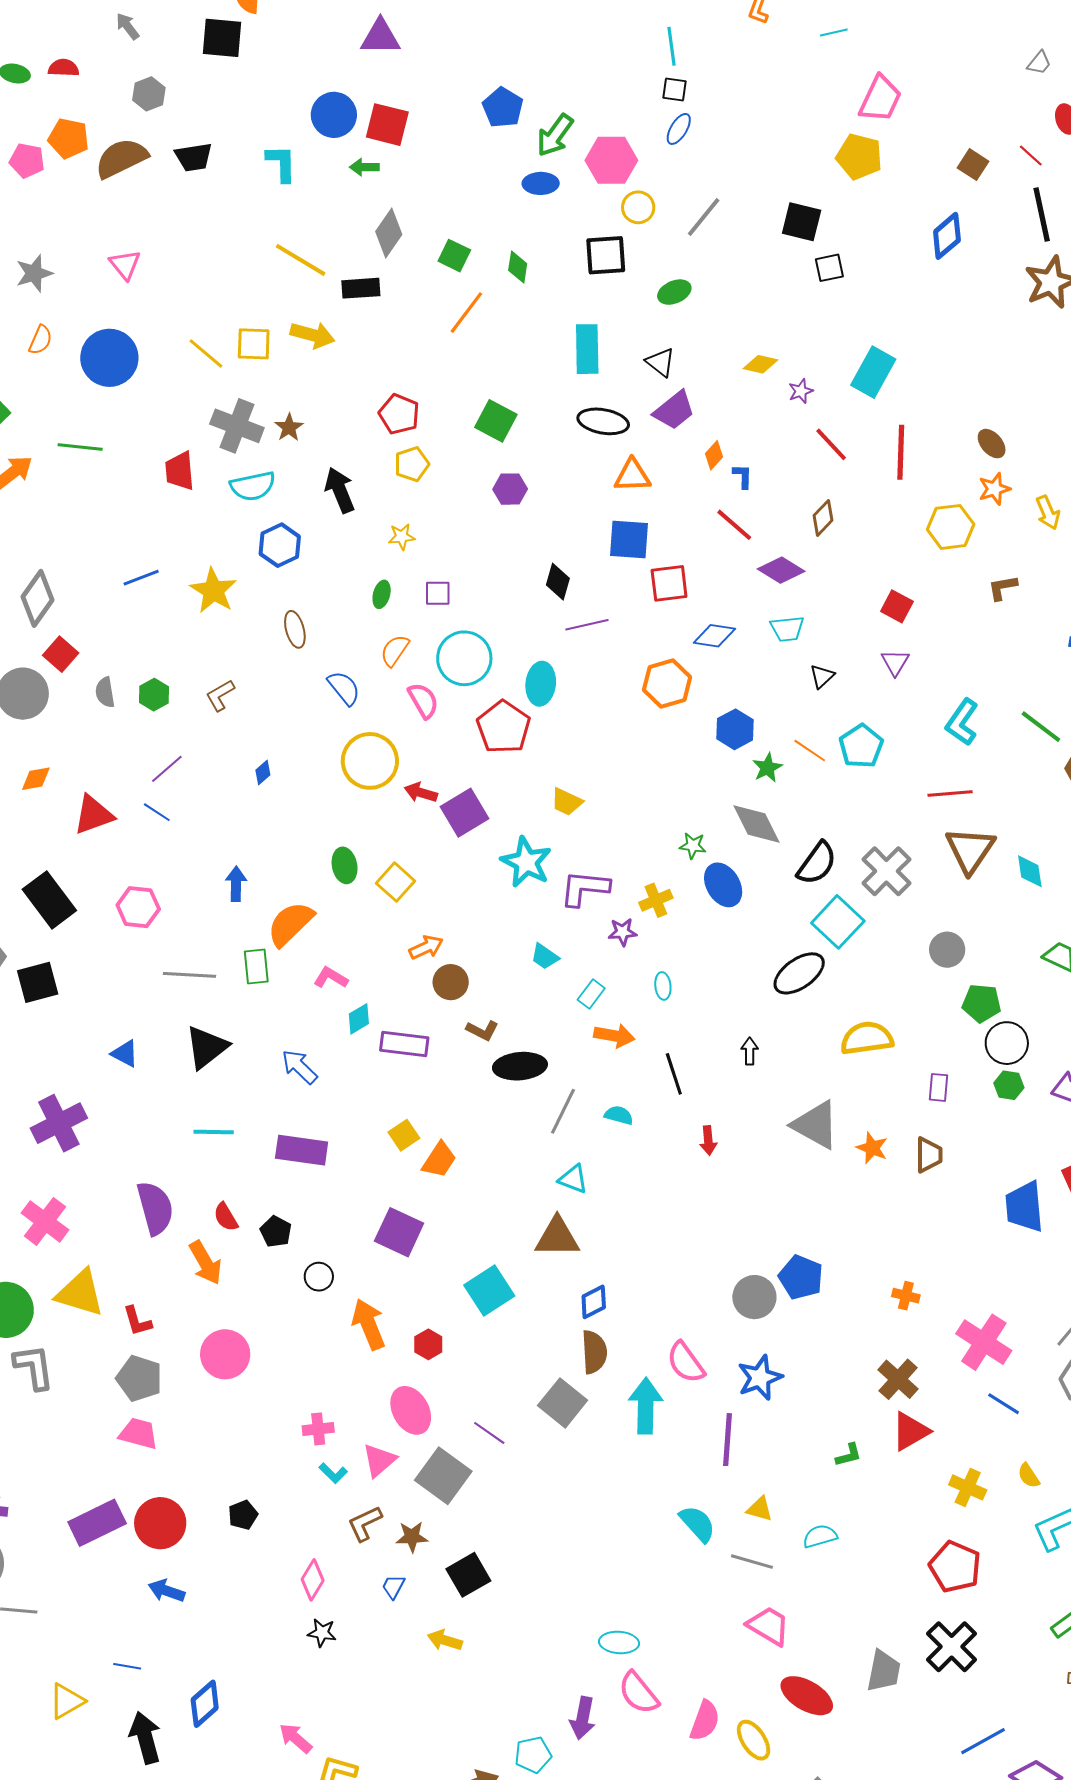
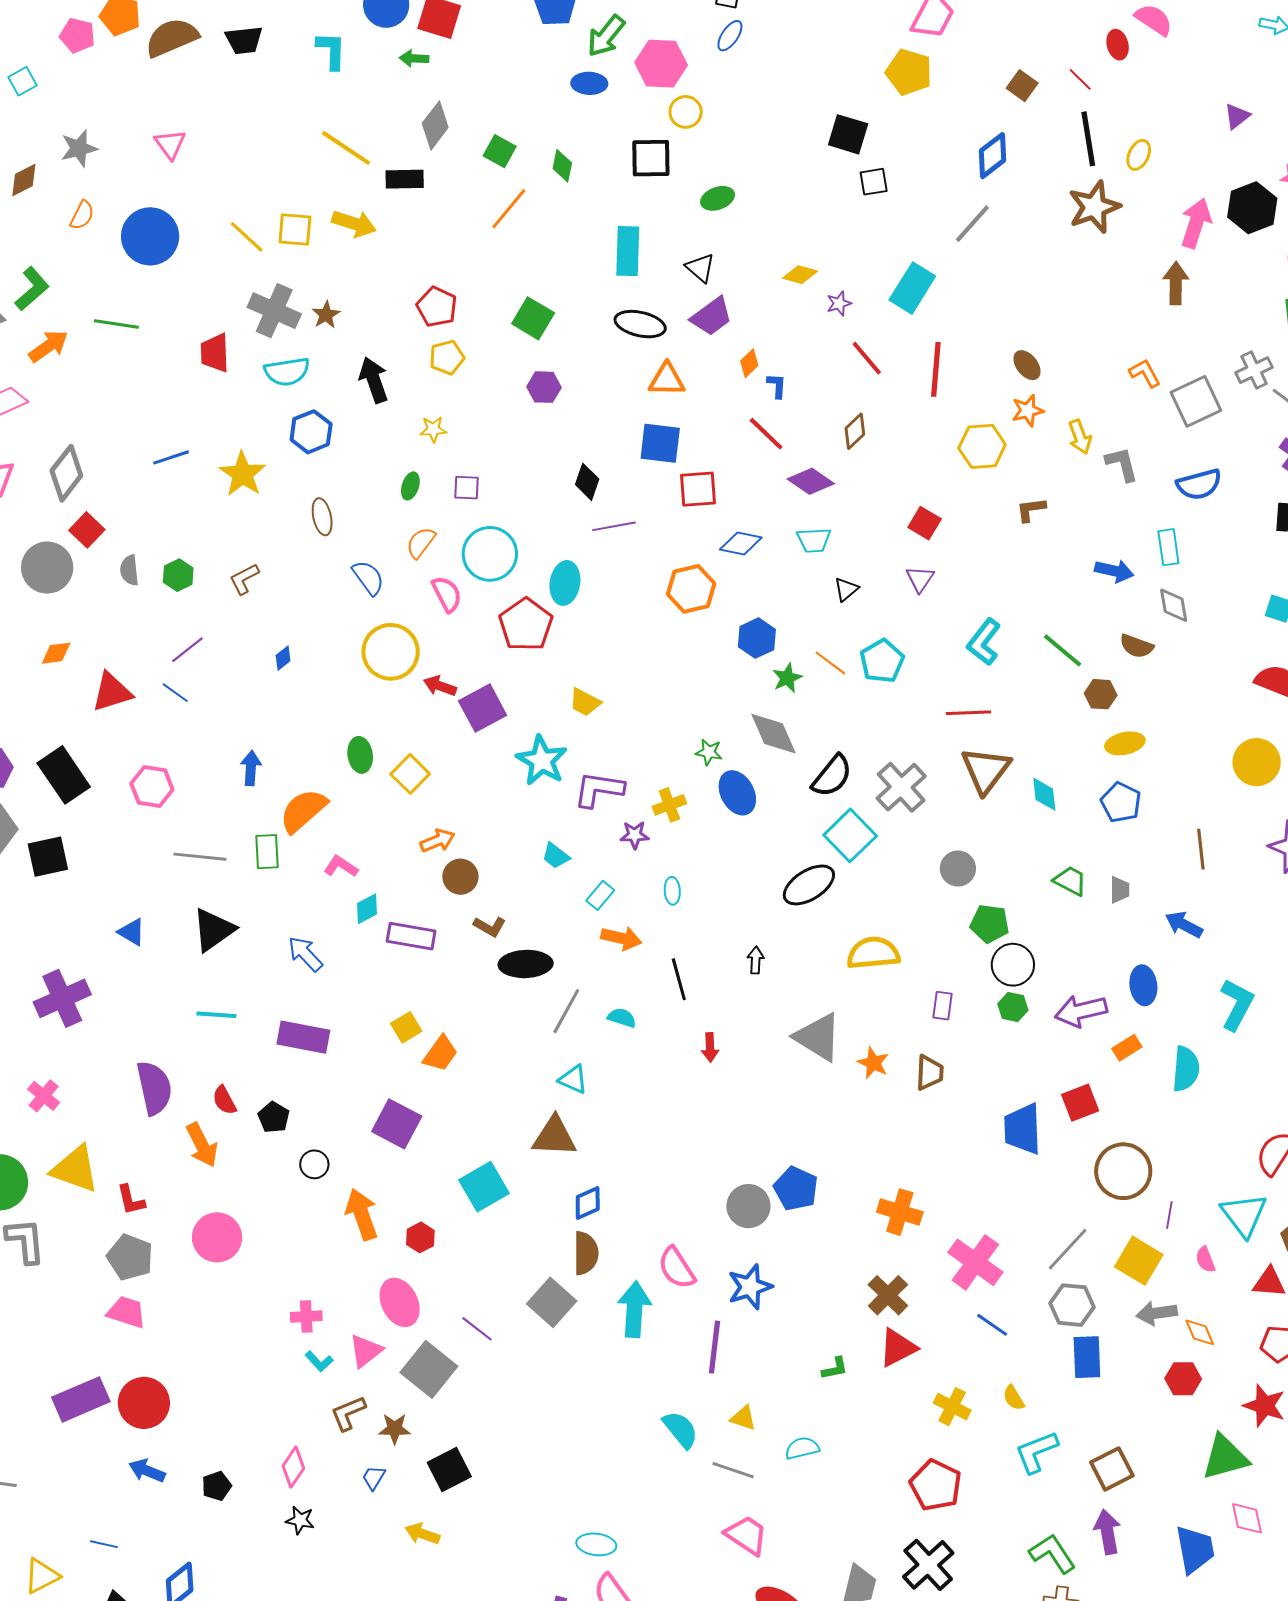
gray line: (704, 217) -> (972, 224), moved
pink cross: (45, 1221) -> (44, 1096), size x0.7
orange cross: (906, 1296) -> (900, 1212), size x1.6
black pentagon: (243, 1515) -> (217, 1486), moved

